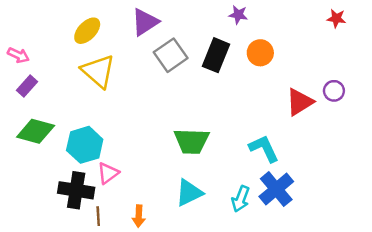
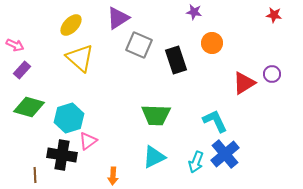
gray square: (171, 55) -> (139, 45), turned -32
black rectangle: (216, 55) -> (176, 60), moved, turned -40
brown line: (98, 216) -> (35, 175), moved

